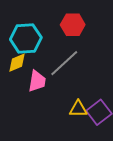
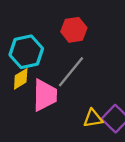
pink trapezoid: (37, 81) -> (45, 95), size x1.4

